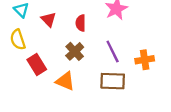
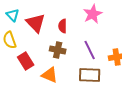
red triangle: (49, 19) -> (36, 23), size x1.5
brown cross: (75, 51) -> (58, 50), turned -35

